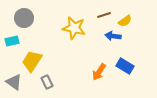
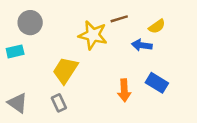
brown line: (104, 15) -> (119, 19), moved
yellow trapezoid: (32, 61) -> (65, 70), moved
orange arrow: (99, 72) -> (124, 90), turned -36

